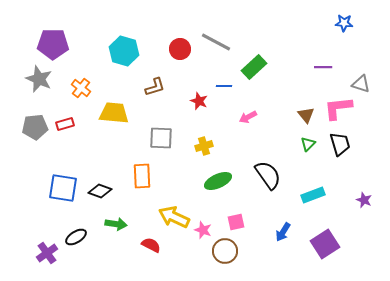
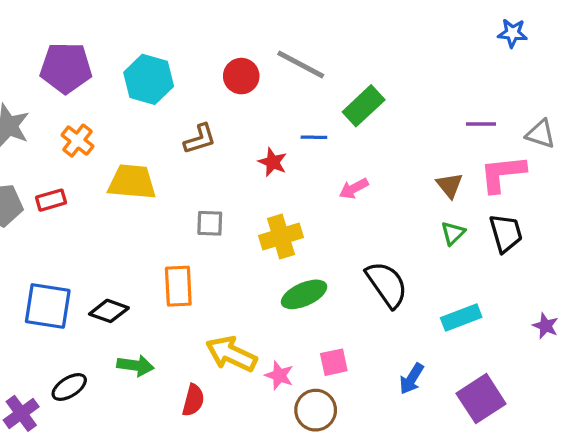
purple pentagon: (53, 44) -> (66, 68), moved
purple line: (323, 67) -> (481, 124), moved
gray square: (161, 138) -> (210, 223), size x0.7
yellow cross: (204, 146) -> (281, 236), size x1.4
red semicircle: (151, 245) -> (193, 400), turned 78

